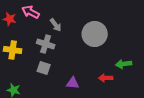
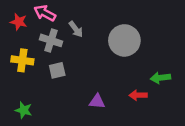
gray cross: (46, 44) -> (51, 40), moved
gray square: (44, 68) -> (57, 70), moved, turned -32

